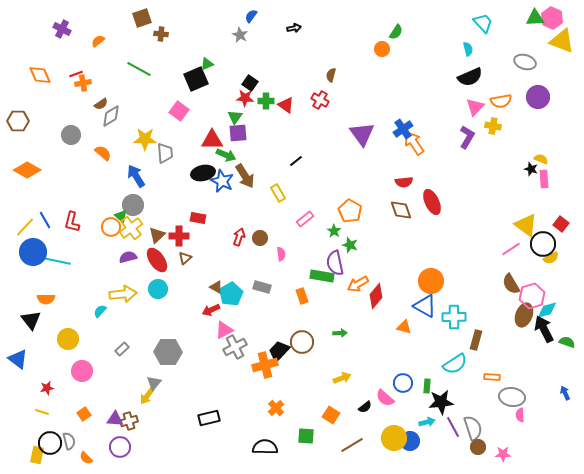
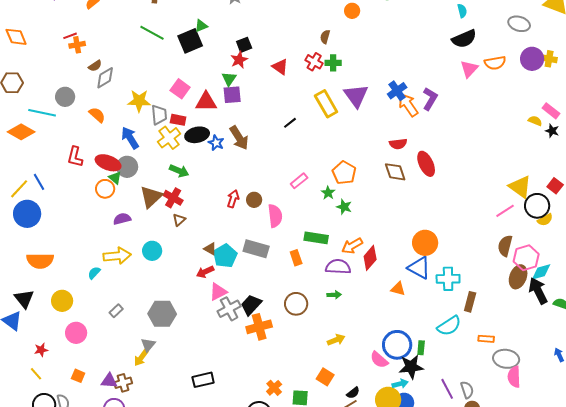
orange circle: (382, 49) -> (352, 11), moved
green line: (139, 69) -> (152, 33), moved
orange diamond: (40, 75) -> (16, 37), moved
black square: (250, 83) -> (244, 45), turned 35
red star: (245, 98) -> (239, 60), turned -30
green cross: (266, 101) -> (333, 63), moved
pink square: (179, 111) -> (180, 89), moved
yellow cross: (493, 126) -> (549, 59), moved
purple L-shape: (467, 137) -> (430, 99), moved
green arrow: (226, 155) -> (179, 171), moved
black star: (531, 169) -> (552, 131), moved
pink rectangle: (544, 179) -> (551, 111), moved, turned -48
blue star: (222, 181) -> (216, 143), size x0.7
yellow rectangle: (278, 193) -> (326, 104), moved, size x1.5
red rectangle: (198, 218) -> (178, 120), moved
red L-shape: (72, 222) -> (75, 157), moved
yellow cross: (131, 228) -> (169, 138), moved
brown triangle: (157, 235) -> (151, 197), size x1.4
red cross: (179, 236) -> (173, 198), turned 30
pink semicircle: (281, 254) -> (275, 216), size x1.6
red ellipse: (157, 260) -> (108, 163), moved, turned -35
cyan line: (57, 261) -> (42, 113), moved
purple semicircle: (335, 263) -> (338, 267), moved, turned 105
brown semicircle: (511, 284) -> (505, 246), turned 45
gray rectangle: (262, 287) -> (256, 249), size x1.4
orange semicircle: (46, 299) -> (40, 261), size x1.5
black triangle: (31, 320) -> (24, 299), moved
black trapezoid: (279, 351) -> (251, 305), moved
blue circle: (403, 383) -> (397, 345), size x1.5
black star: (441, 402) -> (411, 367), moved
black semicircle: (365, 407) -> (353, 393), moved
orange cross: (276, 408) -> (274, 388), moved
yellow line: (42, 412) -> (36, 374), turned 32
orange square: (84, 414) -> (78, 376), turned -32
pink semicircle: (520, 415) -> (514, 377), size x1.5
cyan arrow: (427, 422) -> (400, 384), moved
gray semicircle: (473, 428) -> (467, 390), size x0.7

